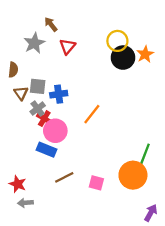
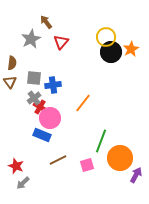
brown triangle: (21, 93) -> (10, 82), moved
green line: (144, 156) -> (101, 141), moved
pink square: (96, 183) -> (87, 165), turned -32
gray arrow: (25, 203) -> (23, 183), turned -40
purple arrow: (151, 213) -> (136, 175), moved

